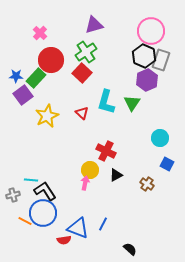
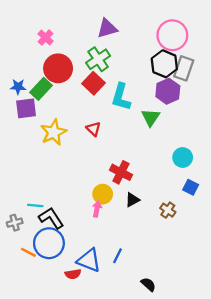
purple square: (23, 95) -> (26, 108), turned 30
cyan L-shape: (106, 102) -> (121, 97), moved

